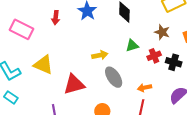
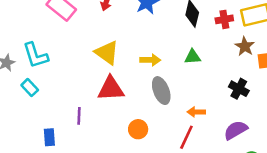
brown star: (162, 32) -> (245, 46), moved
red cross: (154, 56) -> (224, 19), moved
yellow triangle: (43, 65) -> (107, 53), moved

